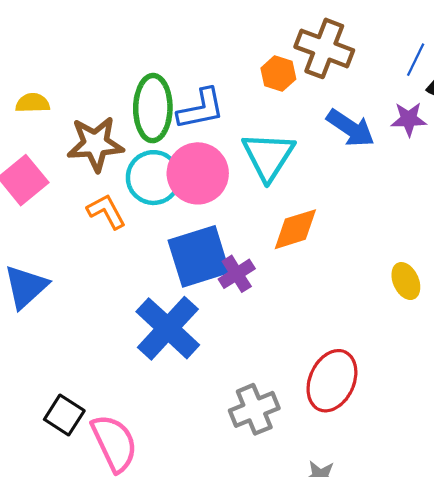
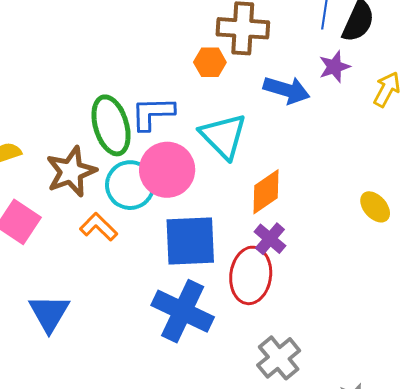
blue L-shape: (201, 109) -> (153, 113), turned -153
blue square: (199, 256) -> (190, 241), turned 32
purple cross: (237, 274) -> (270, 239), moved
red ellipse: (332, 381) -> (251, 275), moved

